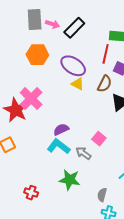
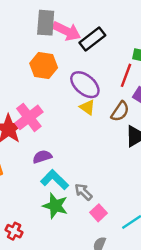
pink arrow: (52, 24) -> (67, 31), size x1.6
purple semicircle: (61, 129) -> (42, 157), moved
pink square: (99, 139) -> (98, 213), moved
green star: (70, 180) -> (55, 206), moved

